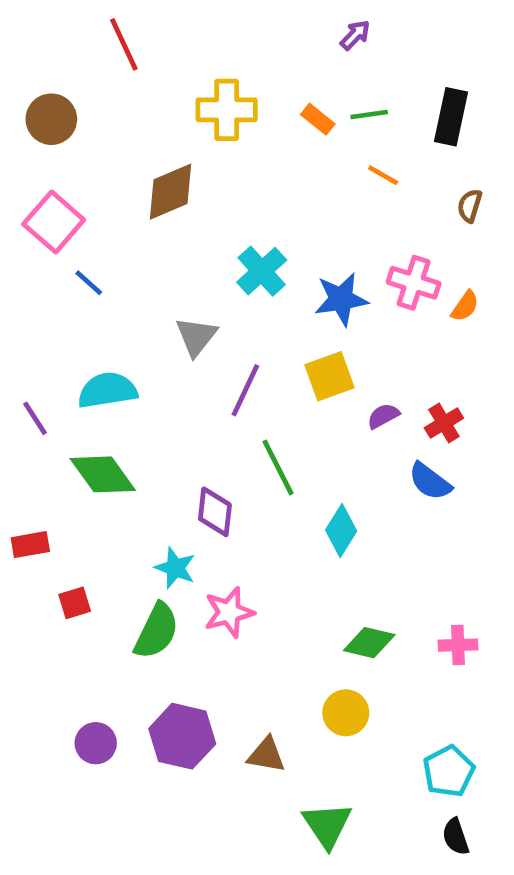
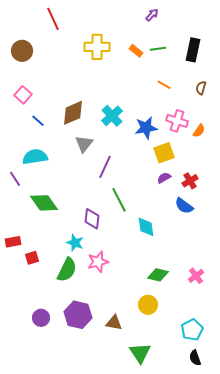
orange line: (383, 175) -> (164, 85), moved
brown diamond: (171, 192) -> (73, 113), moved
pink square: (54, 222) -> (23, 95), size x0.7
yellow square: (329, 376) -> (164, 153), moved
cyan semicircle: (107, 390) -> (35, 157), moved
cyan diamond: (341, 531) -> (146, 227), turned -40
red rectangle: (30, 545) -> (13, 242), moved
pink cross: (458, 645) -> (196, 276), turned -35

